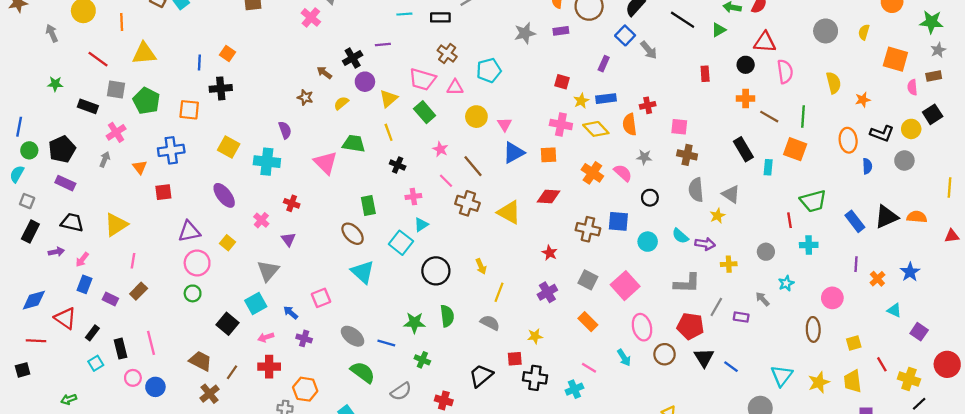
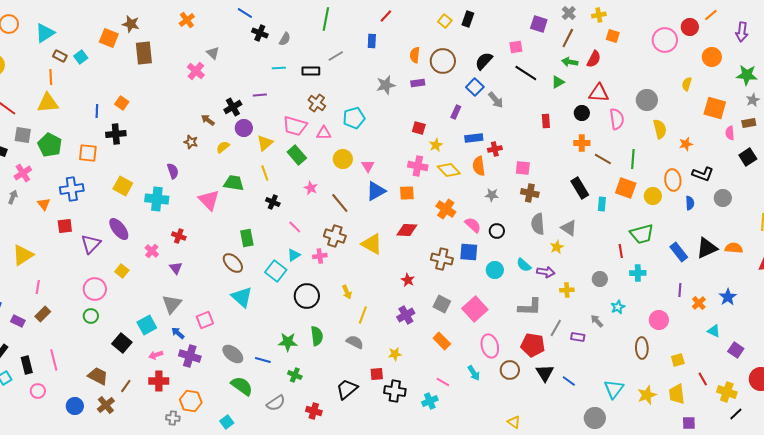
orange line: (122, 22) -> (51, 77), moved
gray circle: (826, 31) -> (647, 100), moved
blue rectangle: (606, 99) -> (474, 138), moved
yellow circle: (911, 129) -> (653, 196), moved
pink semicircle: (623, 173) -> (473, 225), moved
pink line: (446, 181) -> (295, 227), moved
pink cross: (413, 197) -> (320, 256), moved
purple triangle: (189, 231) -> (91, 244), moved, turned -35
gray triangle: (268, 271) -> (172, 304), moved
purple cross: (304, 338) -> (190, 356), size x1.5
blue circle: (155, 387) -> (75, 406), moved

